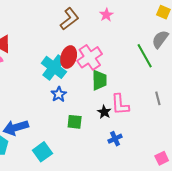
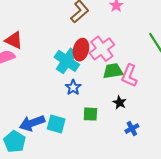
green trapezoid: (99, 80) -> (113, 71), turned -95
pink L-shape: (120, 104) -> (129, 76), moved, turned 30
cyan square: (42, 152) -> (56, 124), moved, turned -36

